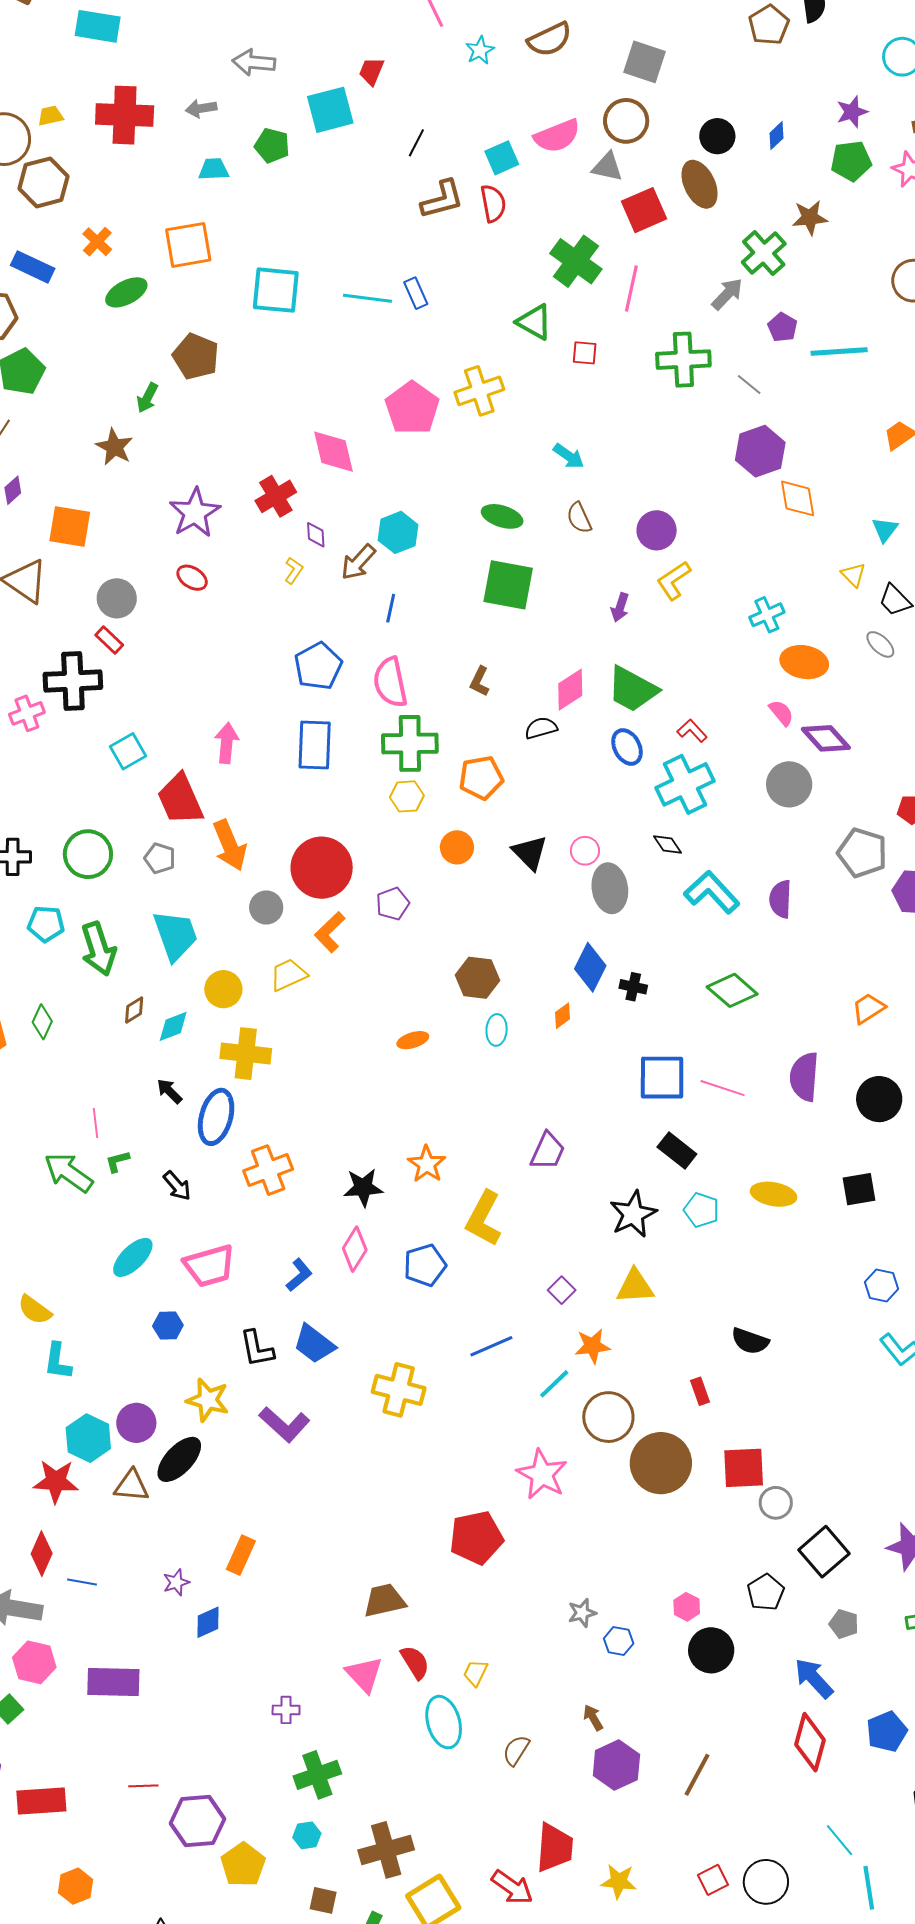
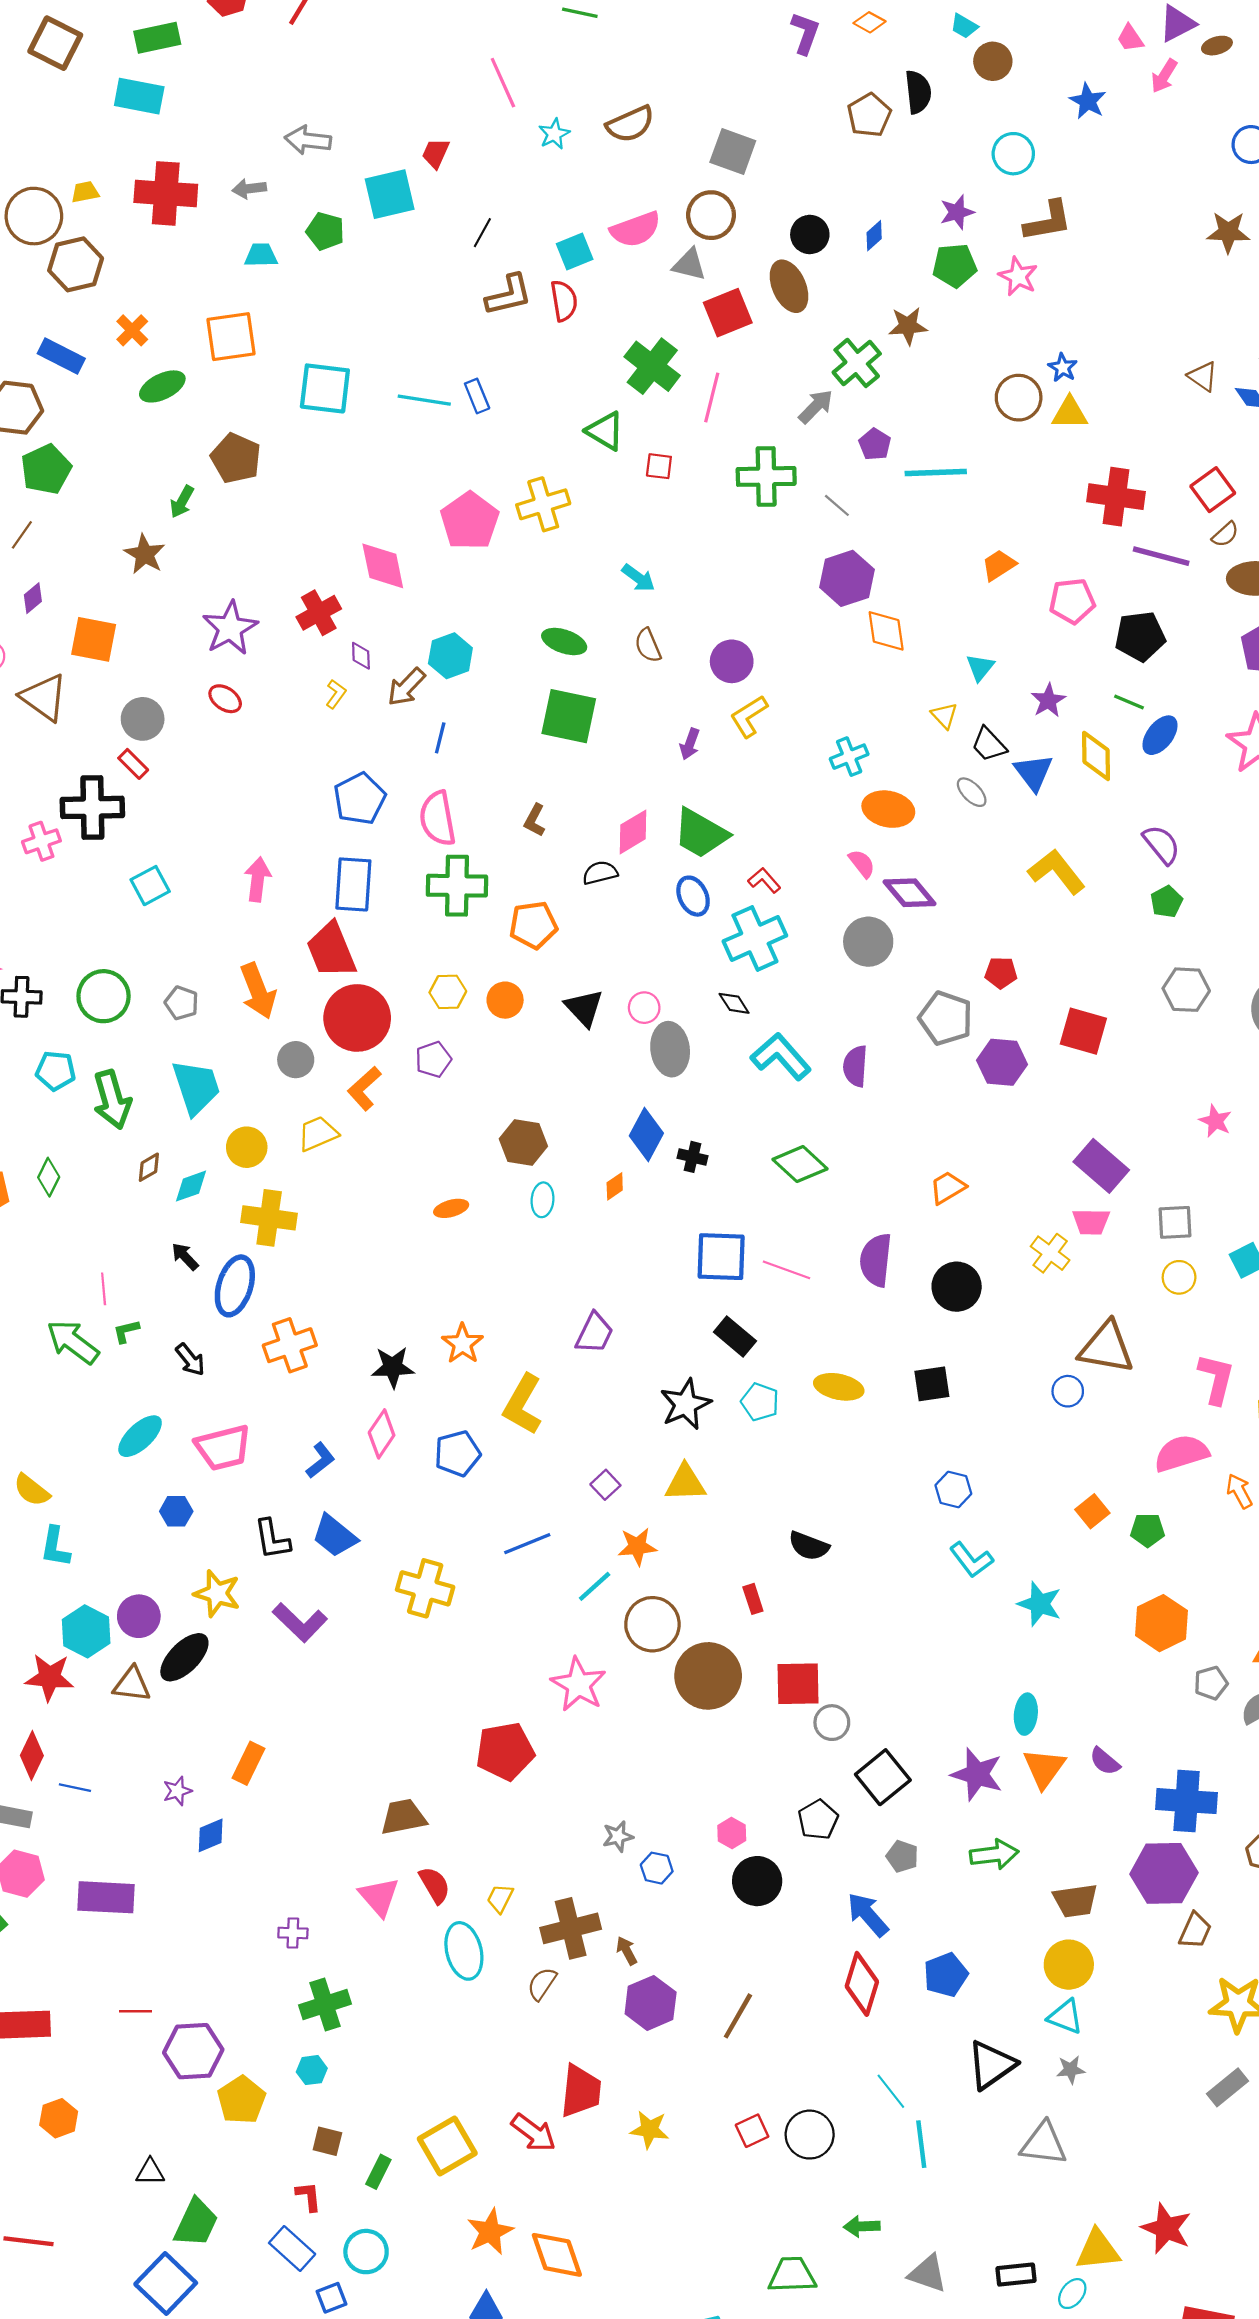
yellow hexagon: (407, 796) -> (448, 992), moved
red trapezoid: (180, 799) -> (331, 950), moved
brown cross: (386, 1850) -> (571, 1928), moved

